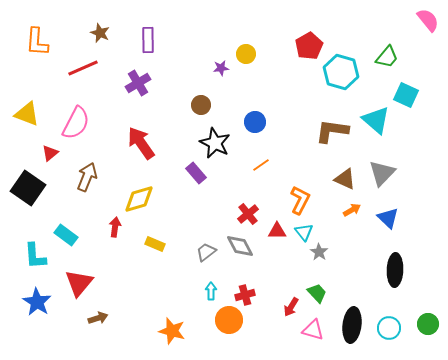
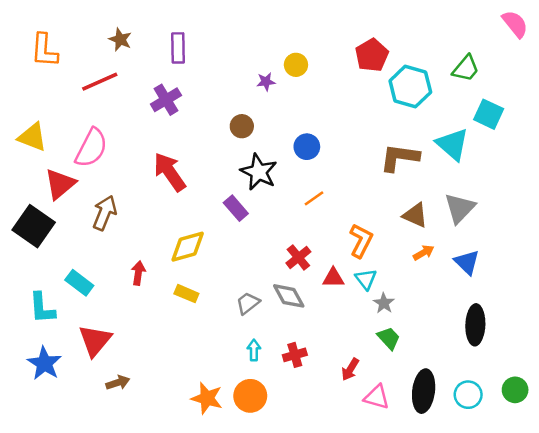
red triangle: (50, 153) -> (60, 184), size x1.6
yellow diamond: (139, 199) -> (188, 247), moved
green trapezoid: (317, 293) -> (389, 338), moved
orange circle: (229, 320) -> (250, 396), moved

